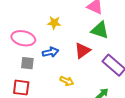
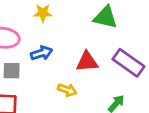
red triangle: (82, 51) -> (87, 62), moved, turned 36

